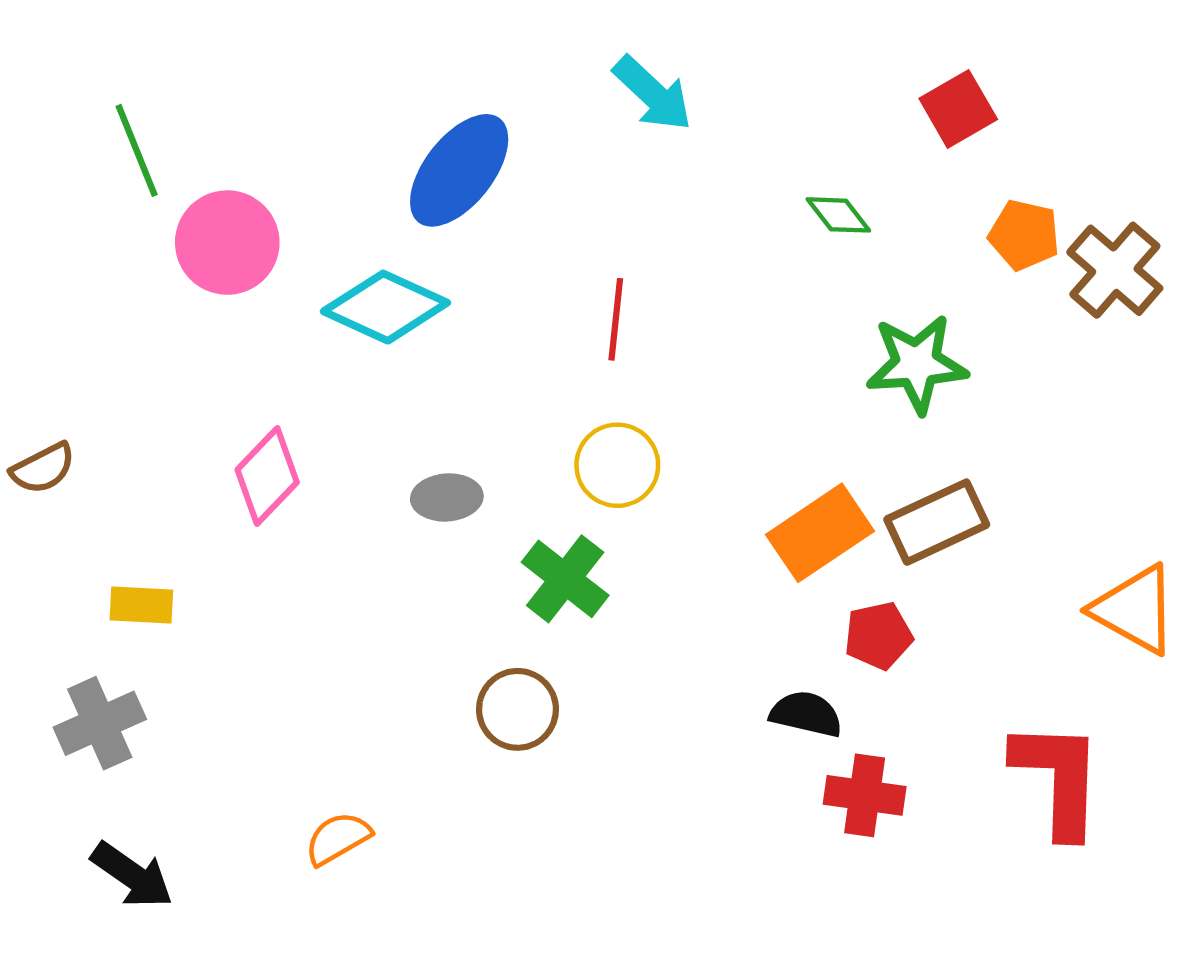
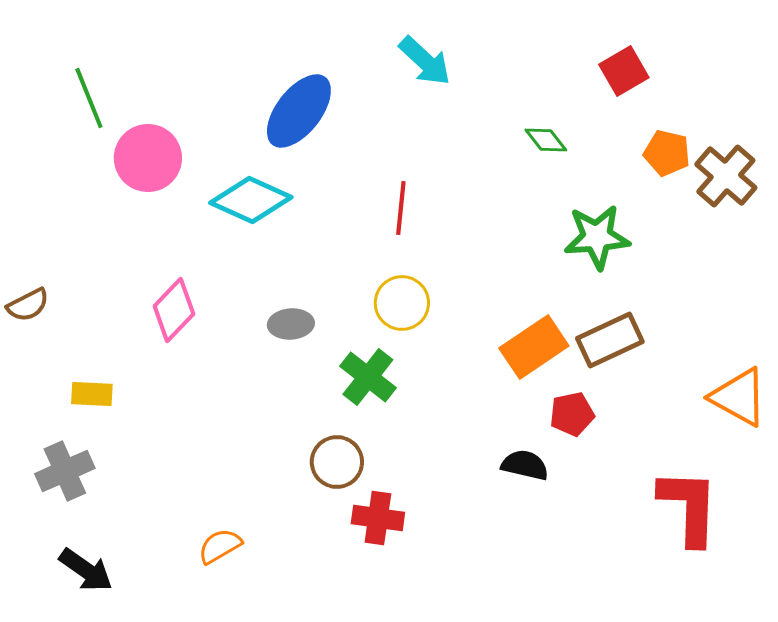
red cross: (865, 795) -> (378, 518), moved

